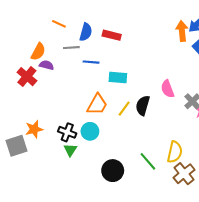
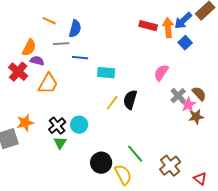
red rectangle: (112, 35) -> (148, 26), moved
pink semicircle: (167, 89) -> (161, 73), moved, turned 54
orange trapezoid: (97, 104) -> (48, 84), moved
black cross: (67, 132) -> (57, 126), turned 30
yellow semicircle: (175, 152) -> (123, 175), moved, turned -40

